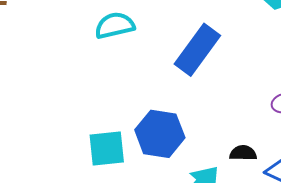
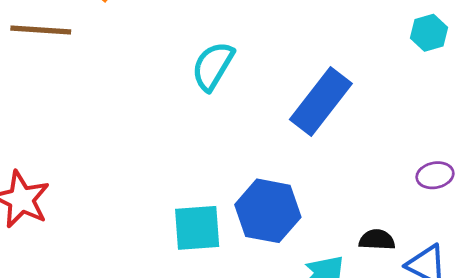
cyan semicircle: (115, 25) -> (213, 66), turned -48

